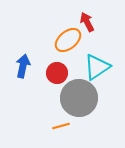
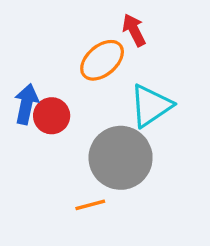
red circle: (57, 73) -> (52, 116), moved

